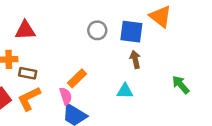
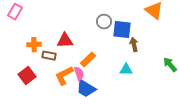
red triangle: (25, 30) -> (65, 41), moved
blue square: (131, 32) -> (122, 30), moved
orange L-shape: (29, 99) -> (64, 76), moved

